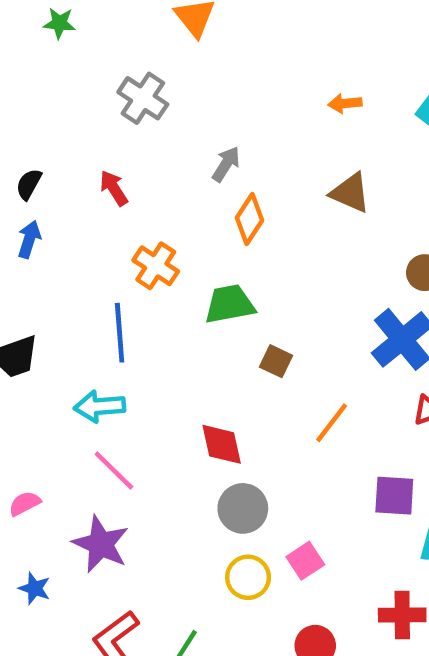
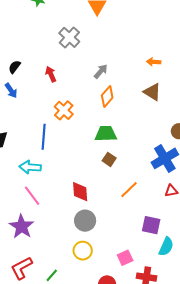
orange arrow: (345, 103) -> (154, 62), moved
blue arrow: (29, 239) -> (11, 91), turned 119
green trapezoid: (230, 304) -> (106, 134), moved
pink square: (305, 561) -> (125, 258), moved

